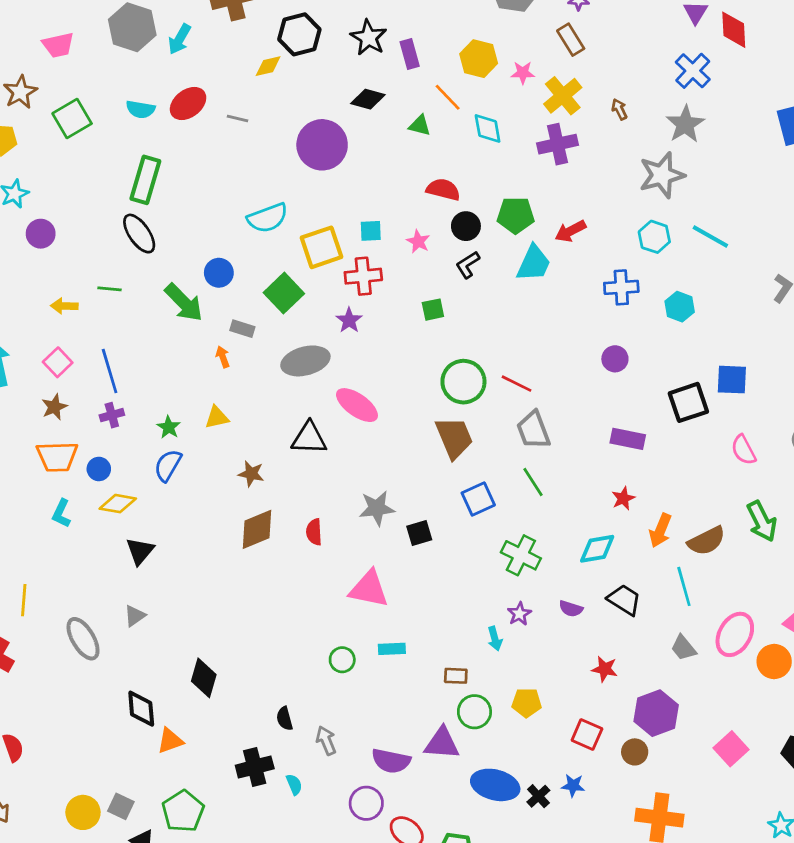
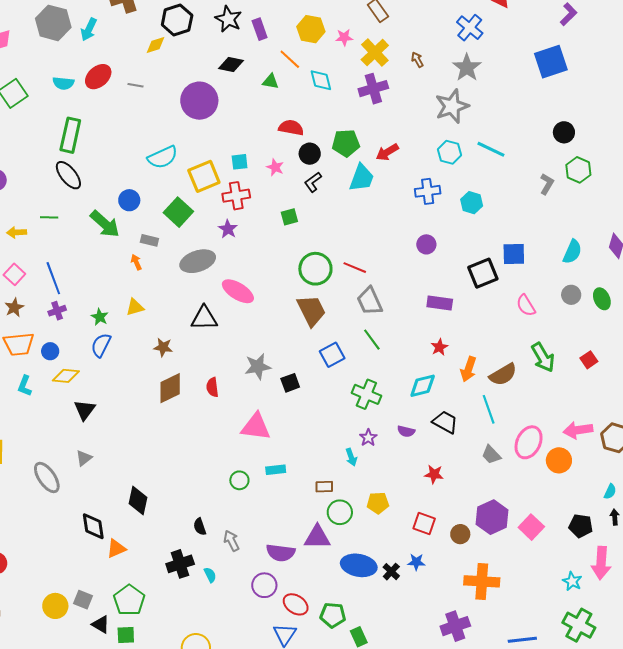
purple hexagon: (656, 713) -> (492, 517), moved

